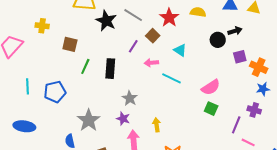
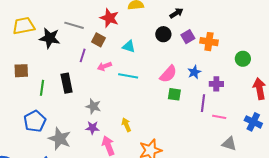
black circle: (218, 40) -> (163, 34), moved
blue star: (263, 89) -> (194, 72), moved
blue pentagon: (55, 92) -> (35, 121), moved

